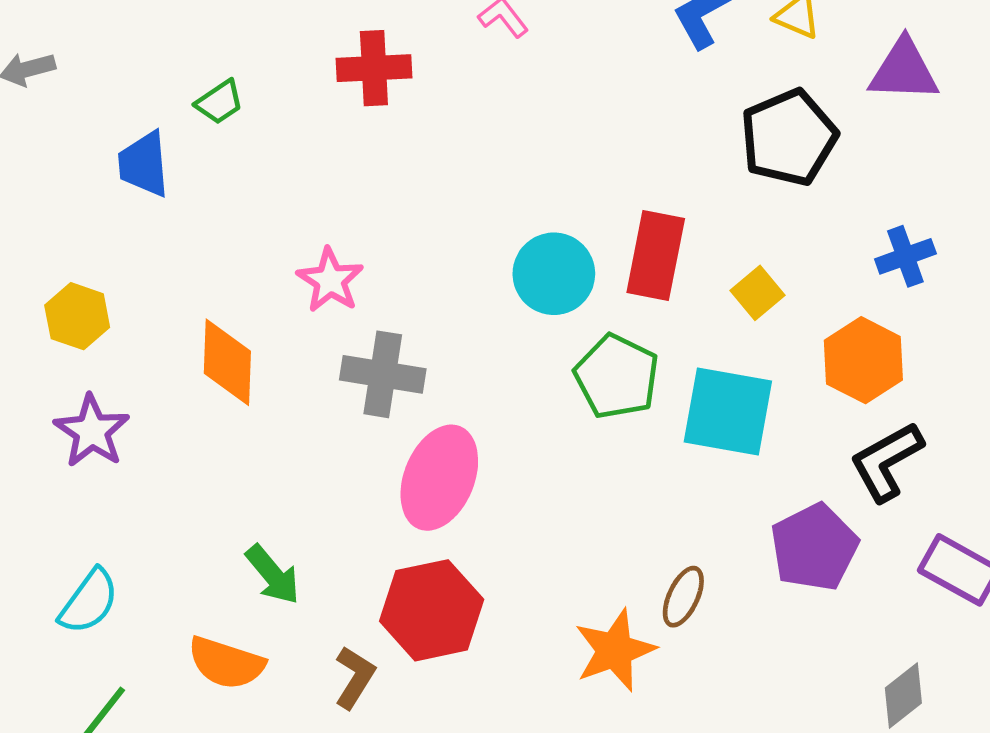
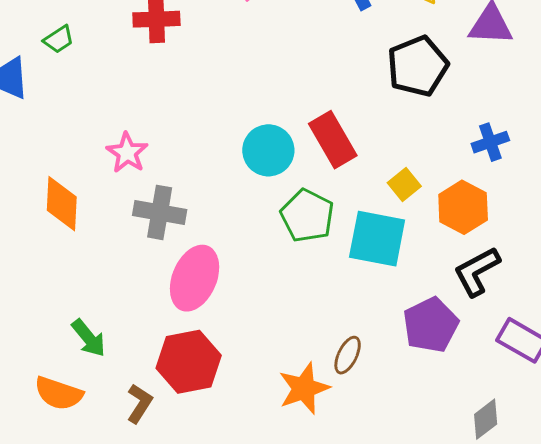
red rectangle: (656, 256) -> (333, 140), turned -42
yellow square: (757, 293) -> (404, 184), moved

